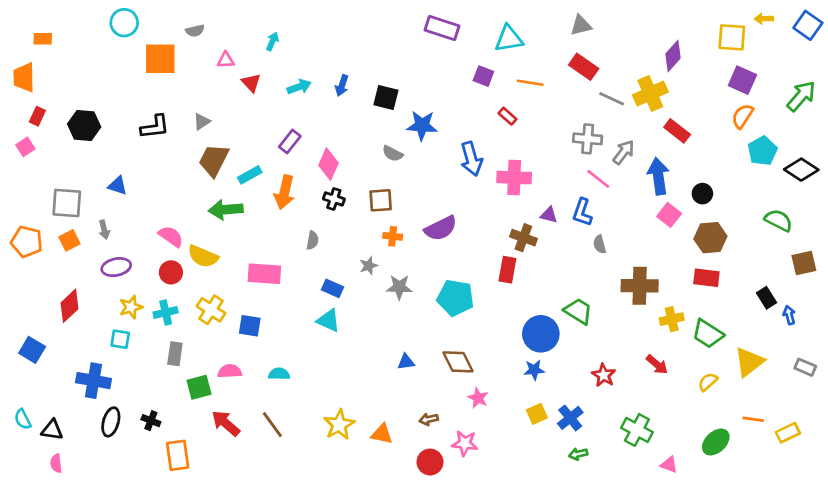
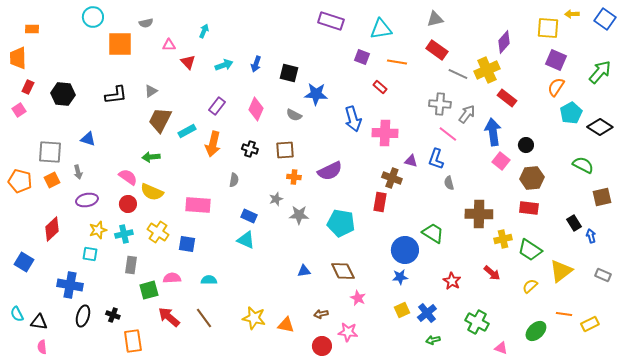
pink diamond: (329, 164) -> (256, 109), moved
green arrow: (226, 210) -> (151, 157), moved, size x0.7
yellow star: (339, 425) -> (254, 318), turned -30

